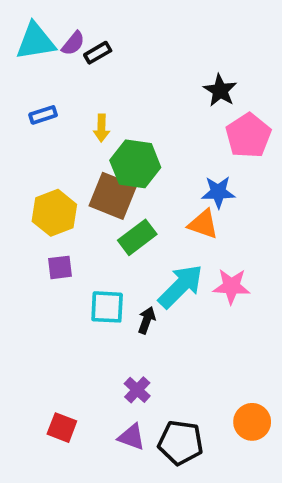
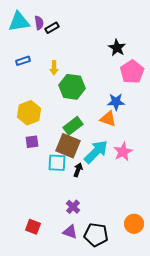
purple semicircle: (73, 43) -> (39, 23), turned -48
brown square: (113, 196) -> (68, 146), moved
pink star: (231, 286) -> (123, 152), turned -30

